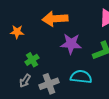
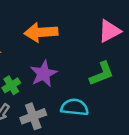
purple star: (71, 44) -> (44, 74), moved, turned -30

